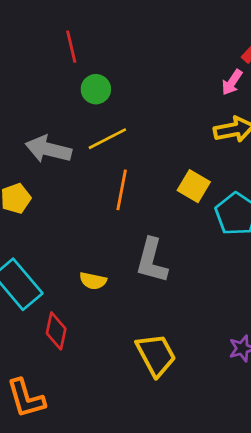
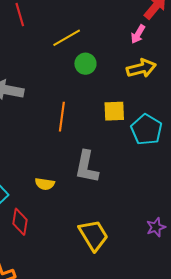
green circle: (96, 89) -> (85, 64), moved
yellow line: (107, 139) -> (67, 38), moved
yellow square: (194, 186) -> (114, 111), turned -30

